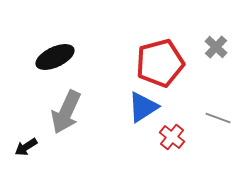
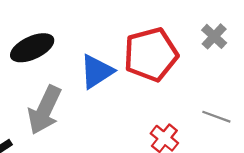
blue triangle: (143, 107) -> (97, 71), moved

